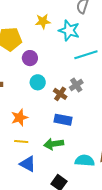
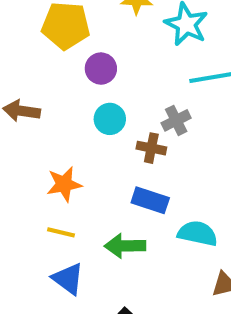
gray cross: (76, 85) -> (176, 120), moved
brown cross: (60, 94) -> (151, 148), turned -32
cyan semicircle: (85, 161) -> (198, 233), moved

